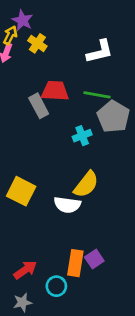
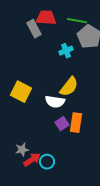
purple square: (94, 259) -> (62, 124), moved
orange rectangle: (75, 263) -> (76, 123), moved
red arrow: (25, 270) -> (32, 160), moved
gray star: (22, 302) -> (22, 150), moved

